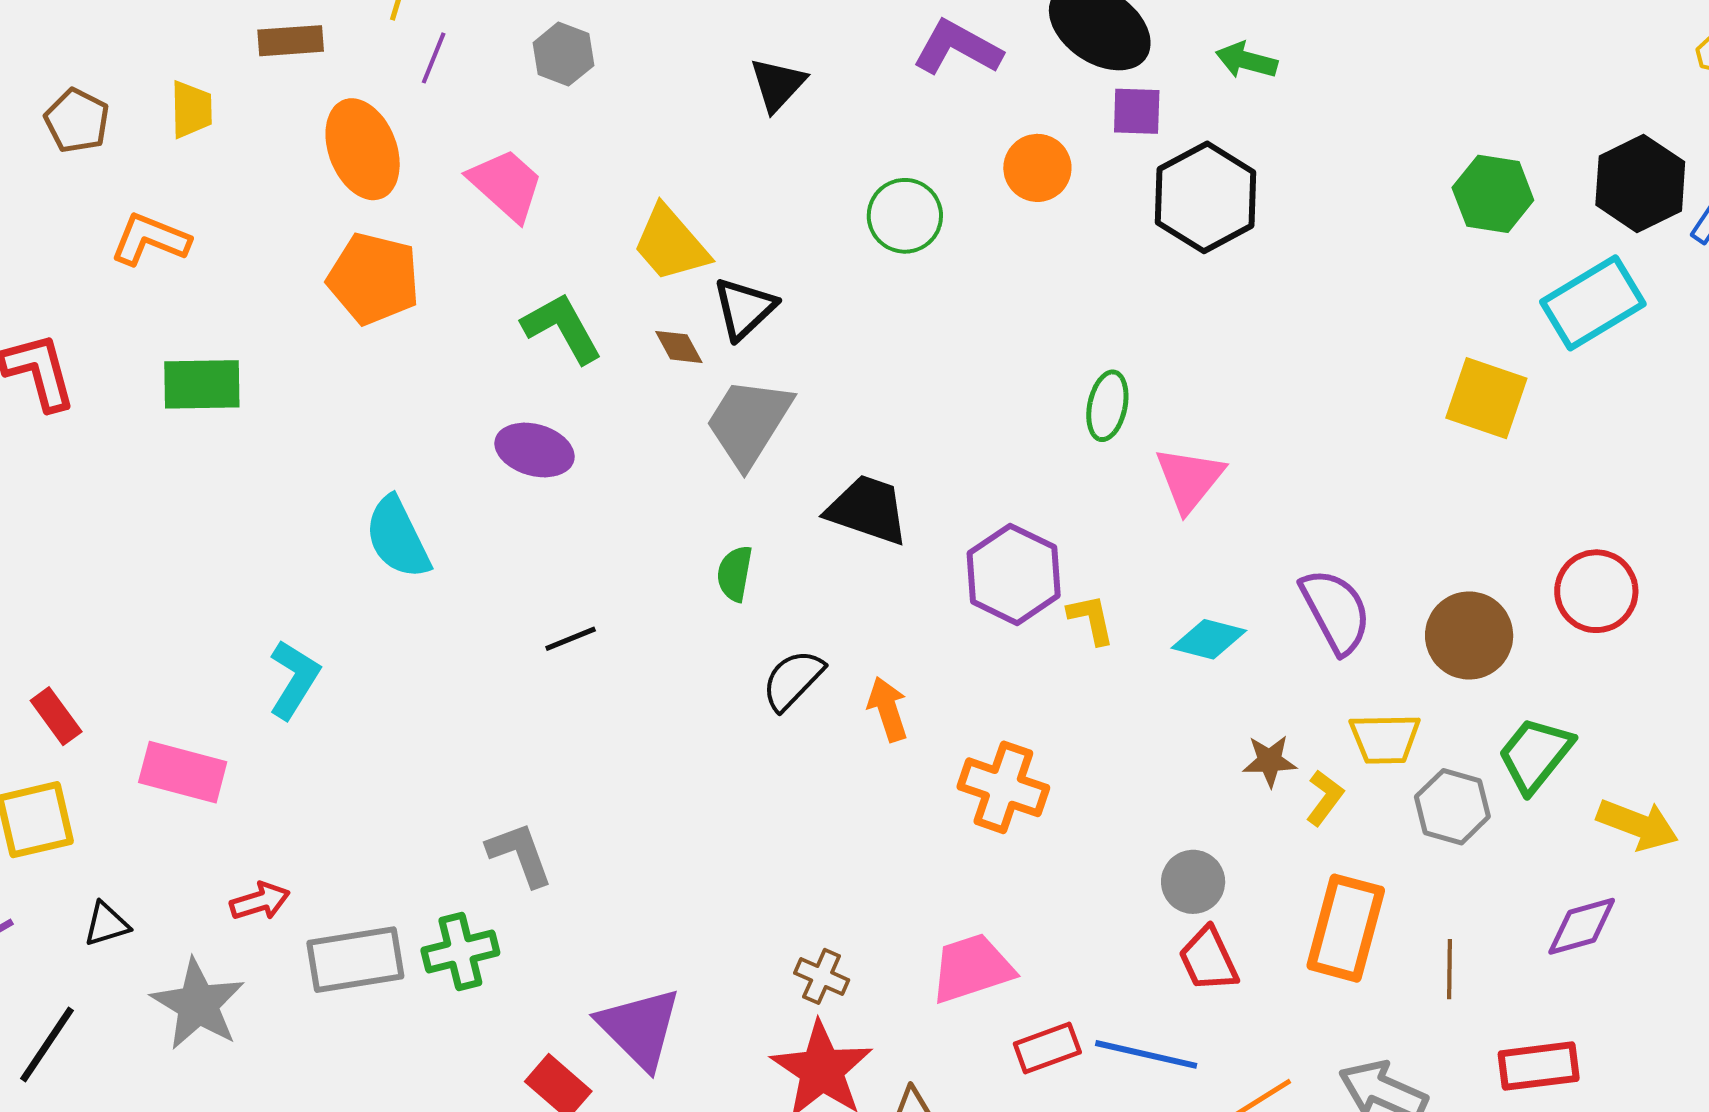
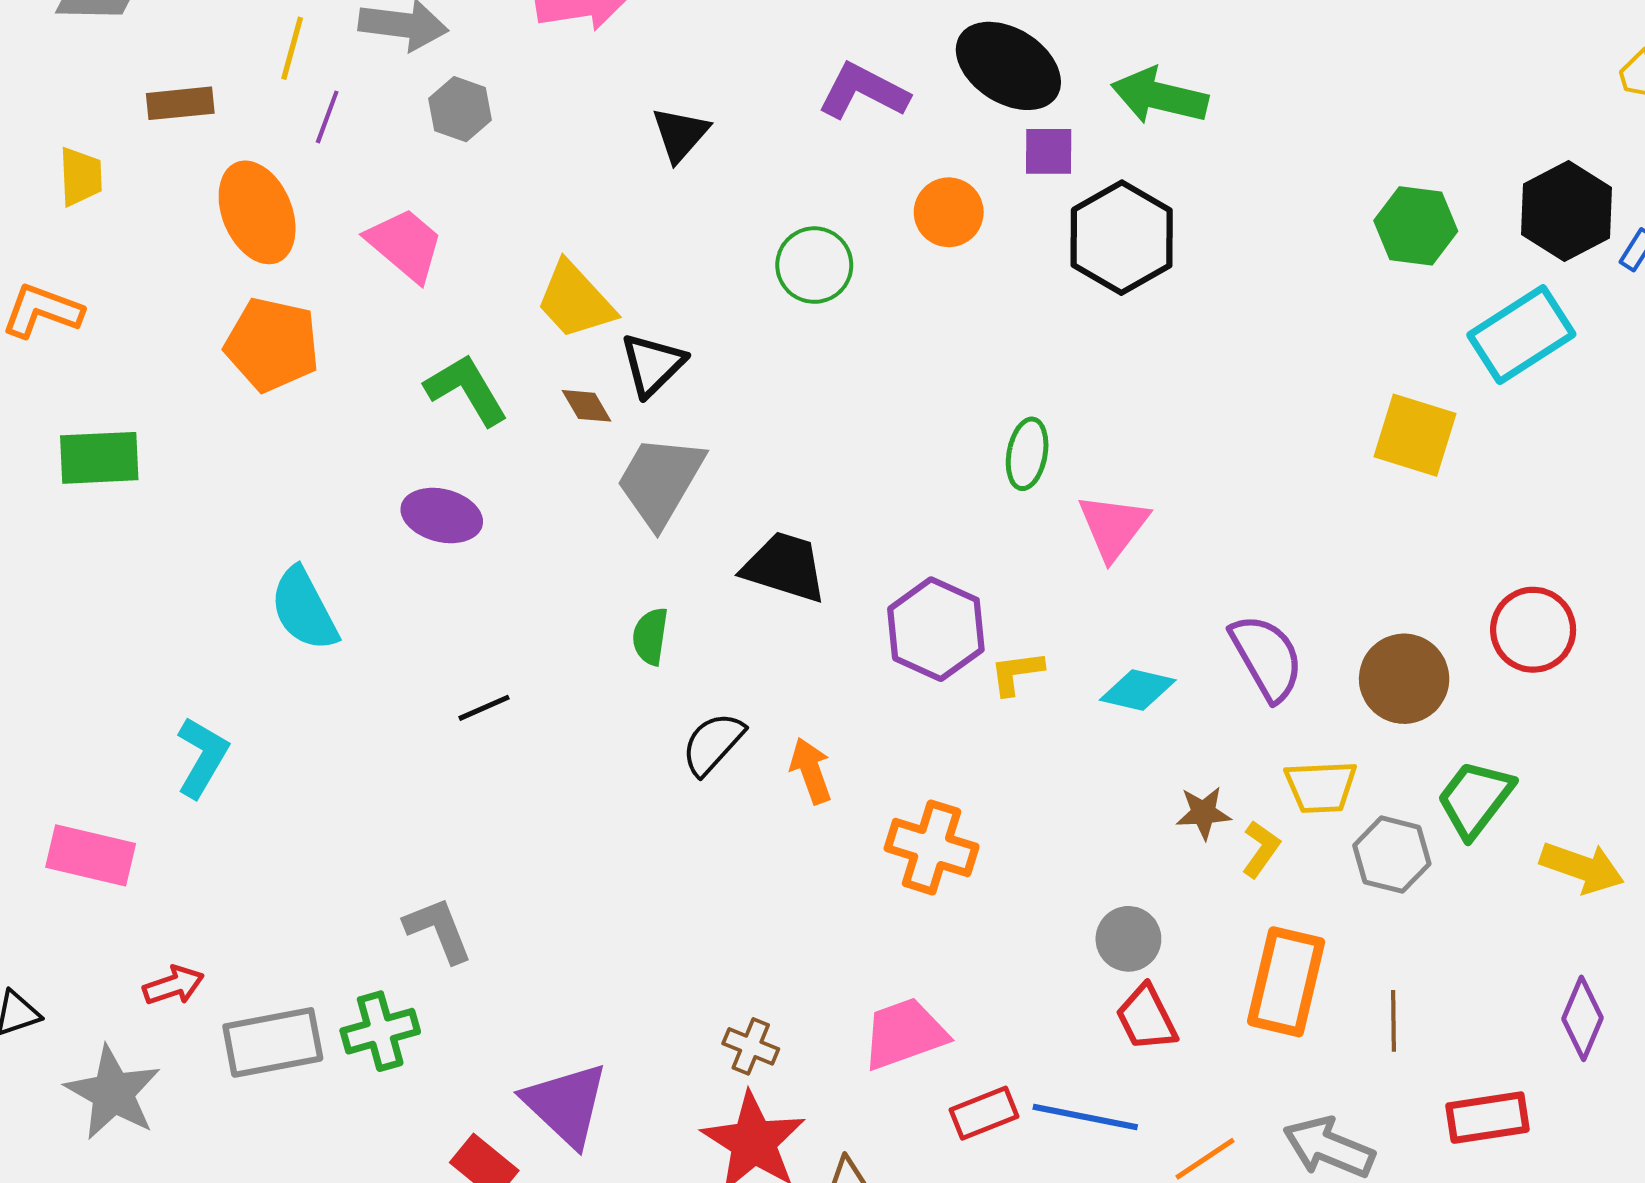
green arrow: (1246, 60) -> (1160, 96), size x1.5
yellow L-shape: (1091, 619) -> (1017, 673), turned -84
purple diamond: (1582, 926) -> (1583, 1018), moved, turned -50

